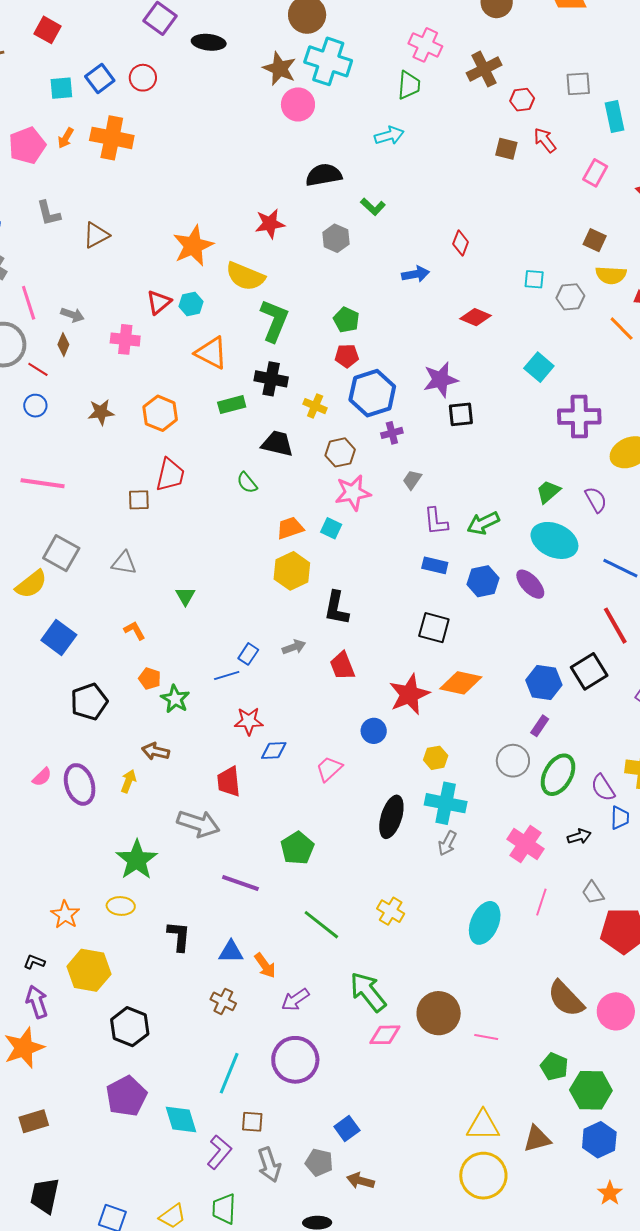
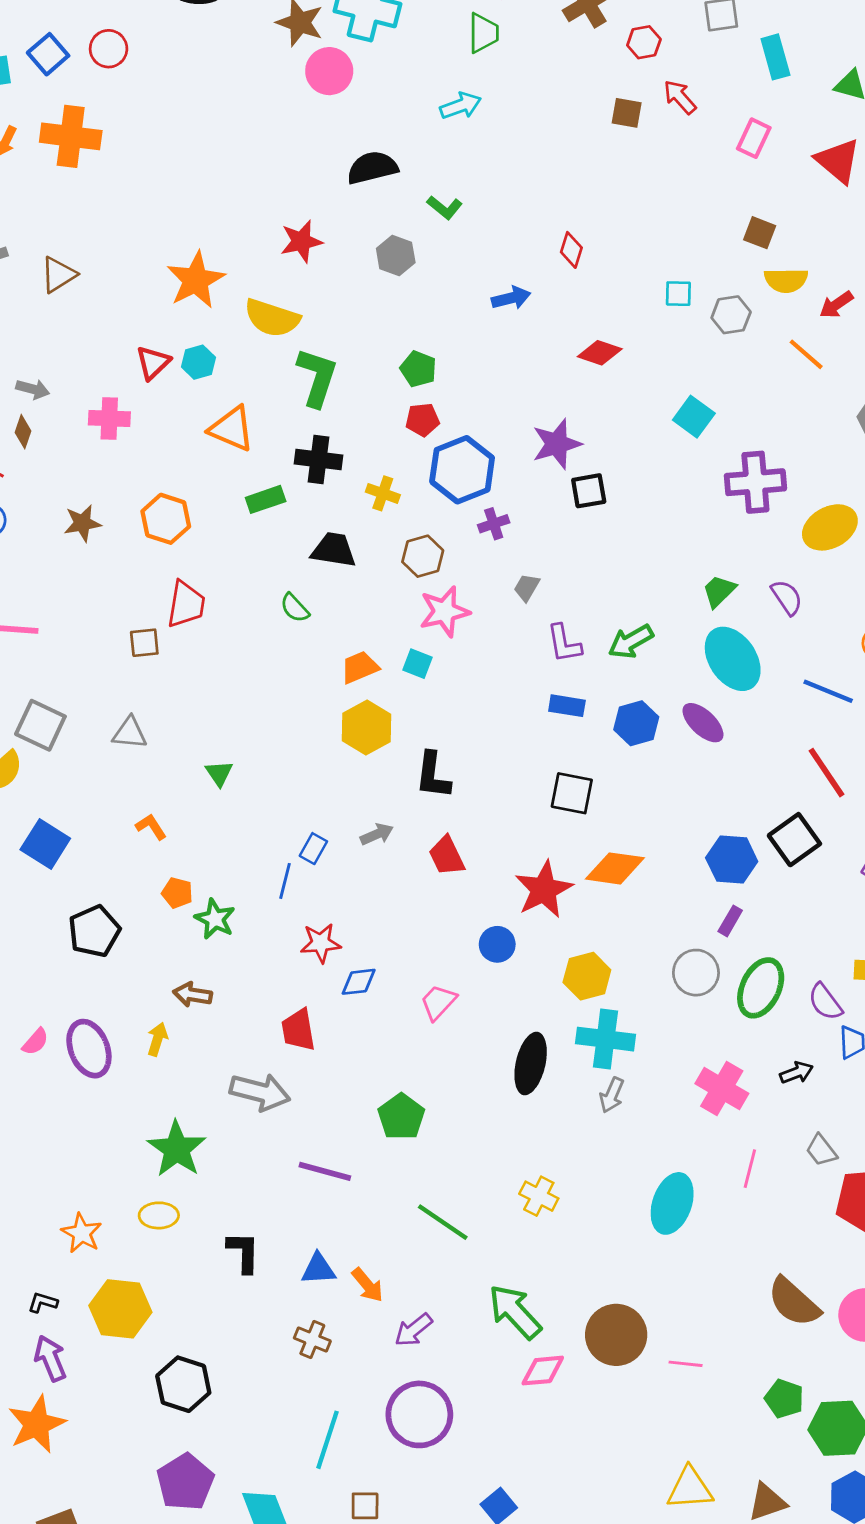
cyan ellipse: (554, 540) -> (733, 659), turned 36
blue line: (227, 675) -> (285, 881), turned -55
yellow hexagon: (436, 758) -> (587, 976), size x1.4

